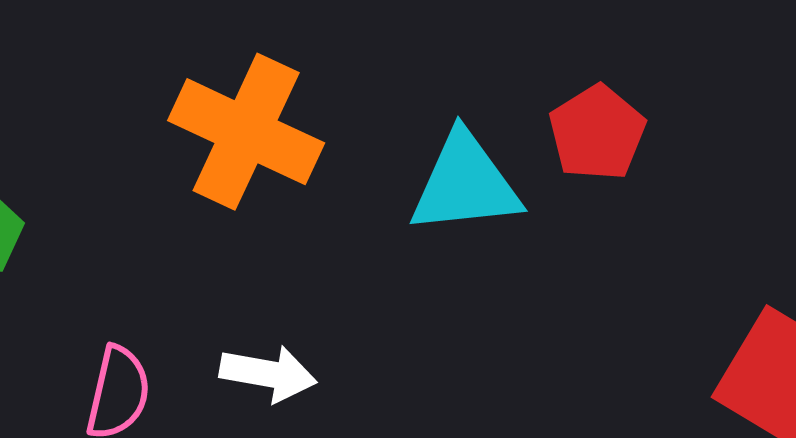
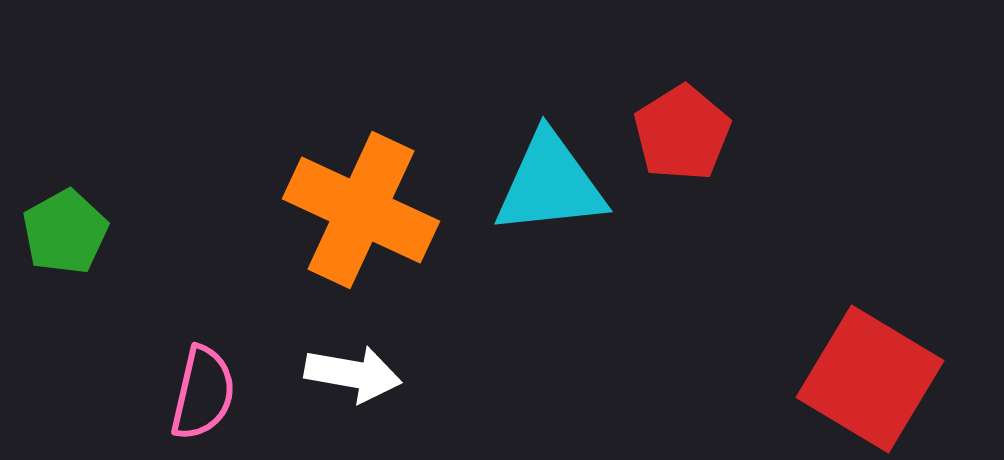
orange cross: (246, 132) -> (361, 210), moved

